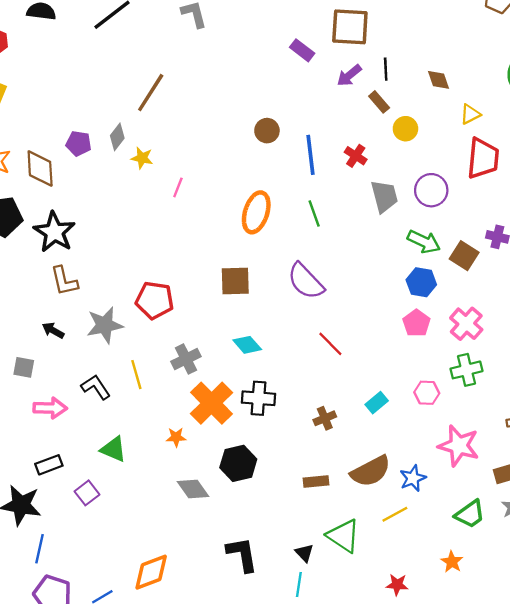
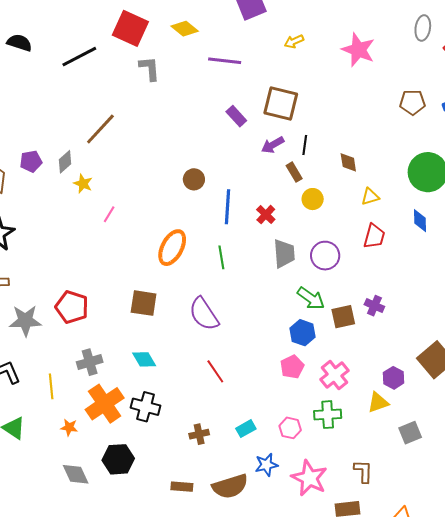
purple pentagon: (78, 143) -> (31, 161), turned -30
red trapezoid: (483, 158) -> (374, 236), size x0.7
brown square: (464, 256) -> (343, 317), turned 35
yellow line: (136, 375) -> (51, 386), moved
blue star: (413, 478) -> (266, 465), moved

